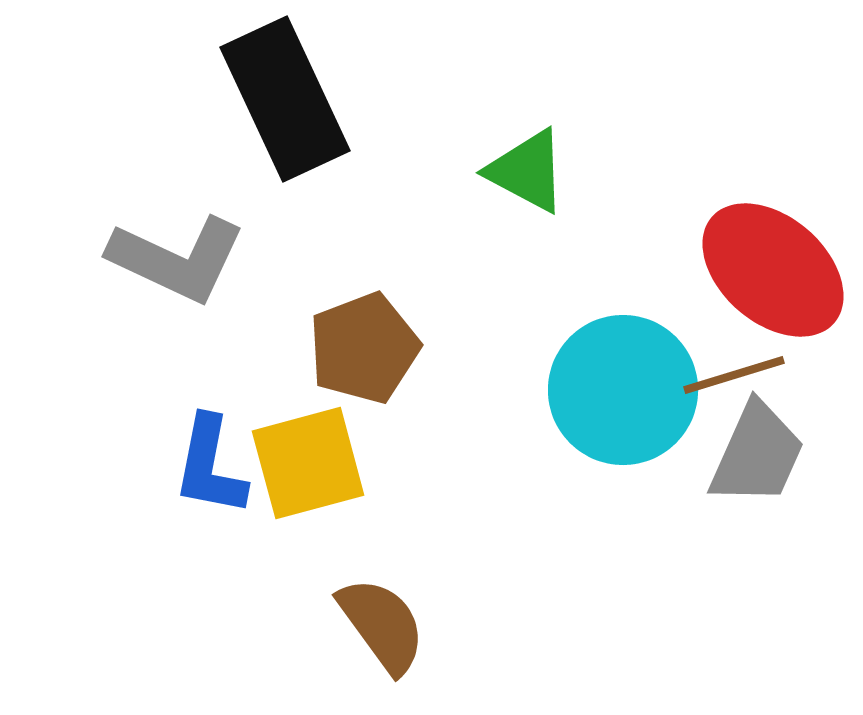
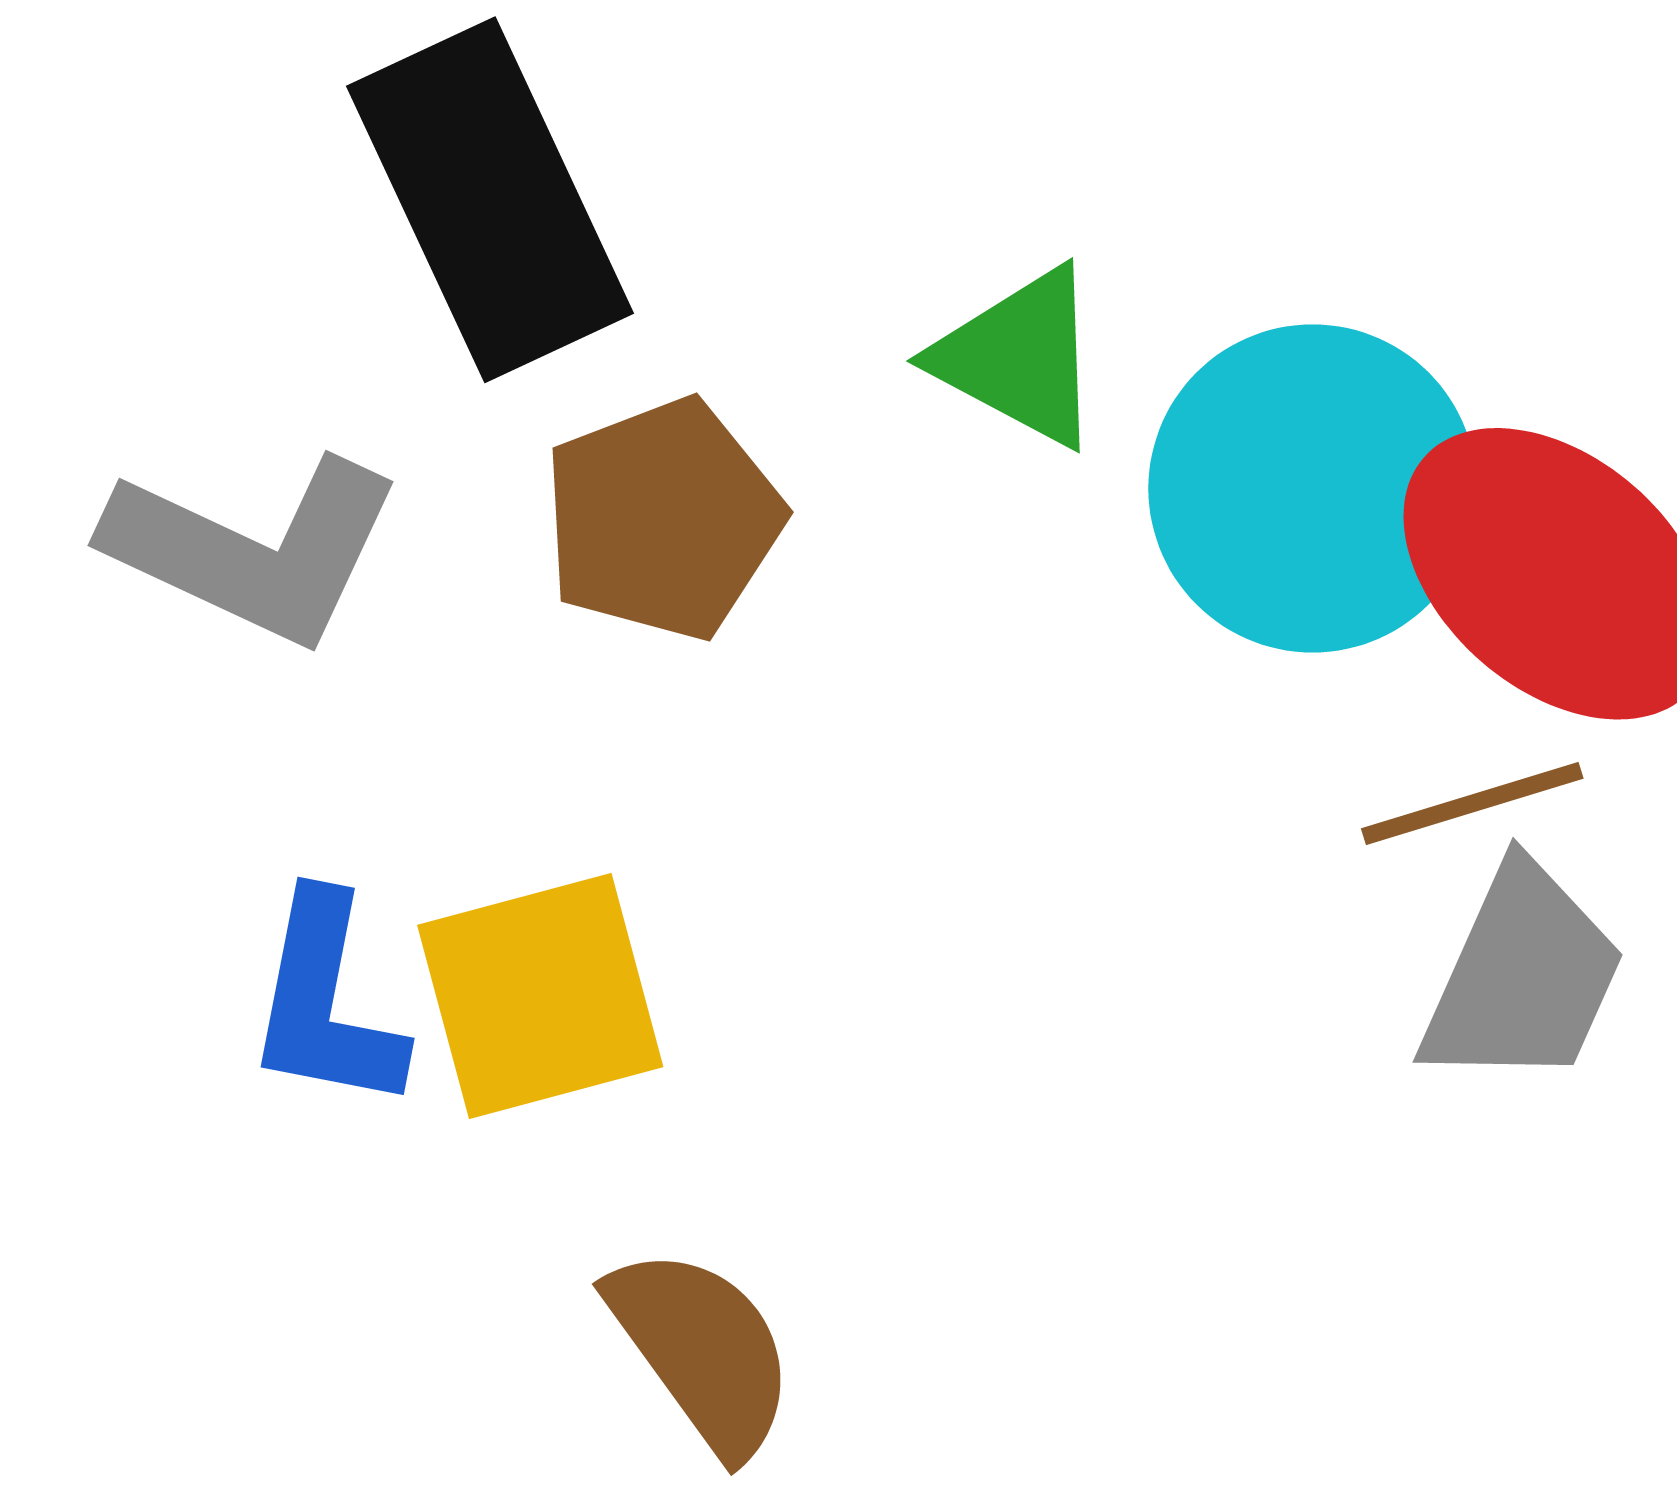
brown pentagon: (364, 348) -> (663, 519), moved
cyan circle: (623, 390) -> (1313, 488), moved

